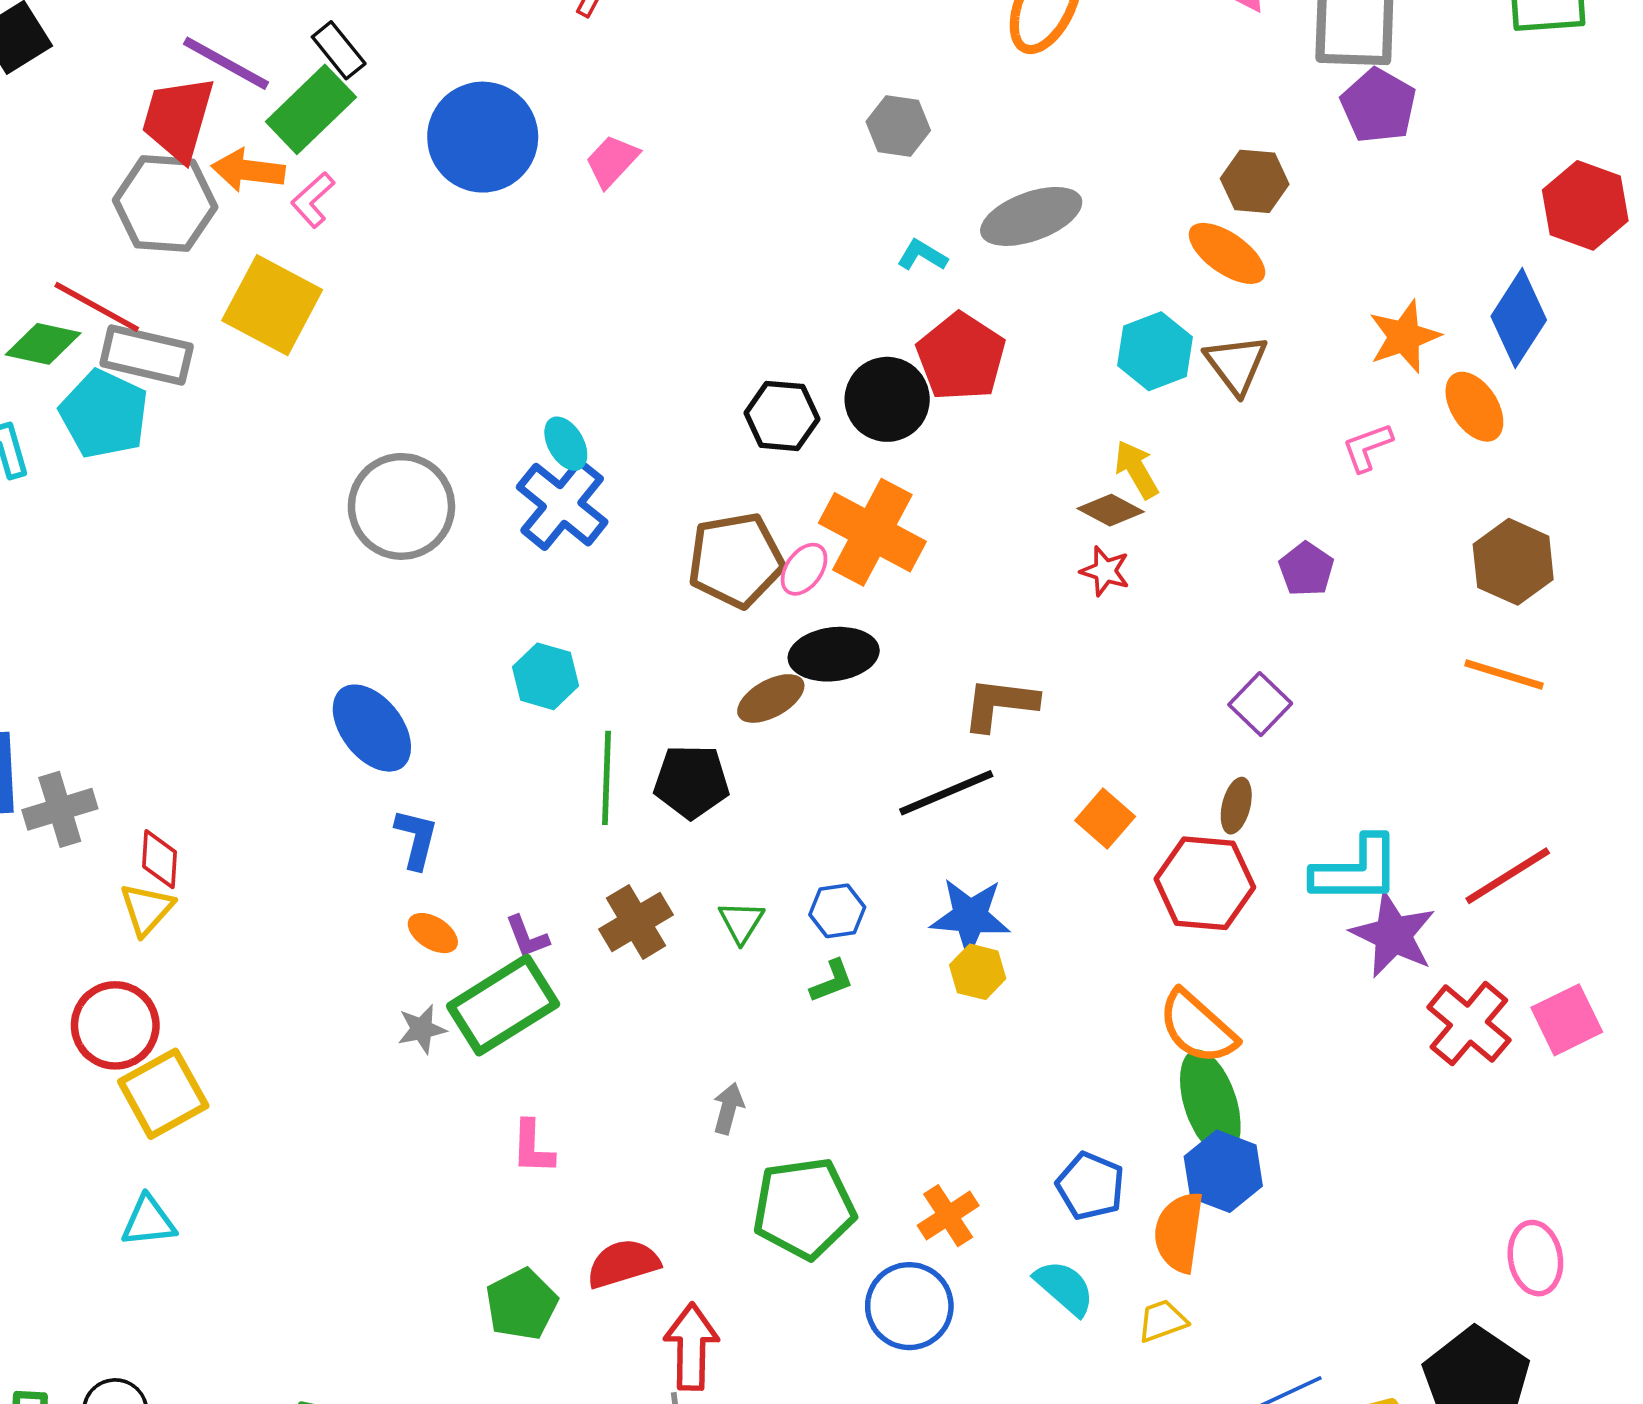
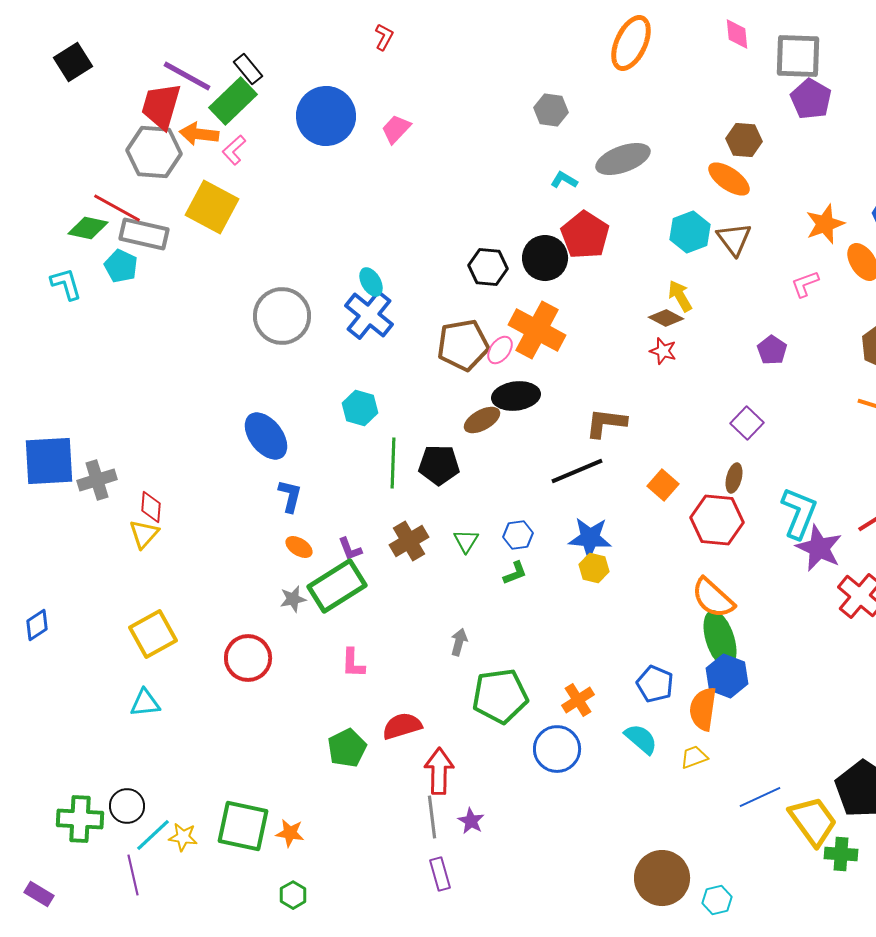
cyan pentagon: (104, 414) -> (121, 266), size x0.7
cyan L-shape: (1356, 870) -> (799, 513), turned -68
red circle: (115, 1025) -> (248, 658), moved

